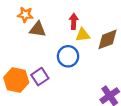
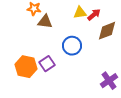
red arrow: (74, 21) -> (94, 15), moved, turned 48
yellow triangle: (83, 35) -> (80, 13), moved

